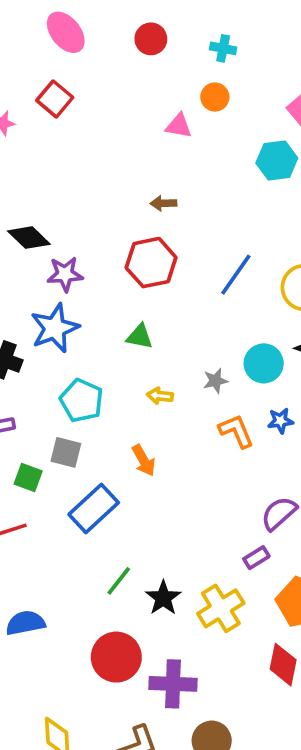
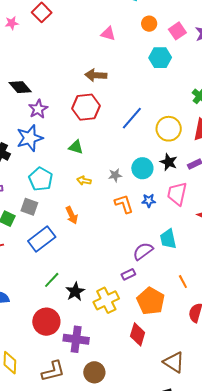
orange circle: (215, 97) -> (149, 24), moved
brown arrow: (163, 203) -> (96, 75), size x1.5
purple star: (65, 274) -> (38, 109), turned -30

